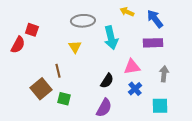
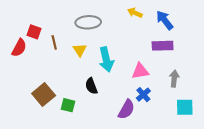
cyan arrow: (111, 38) -> (106, 59), moved
brown line: (58, 71) -> (54, 42), moved
black semicircle: (107, 81) -> (91, 86), moved, turned 126
cyan square: (160, 106) -> (185, 107), moved
purple semicircle: (104, 108) -> (126, 109), moved

